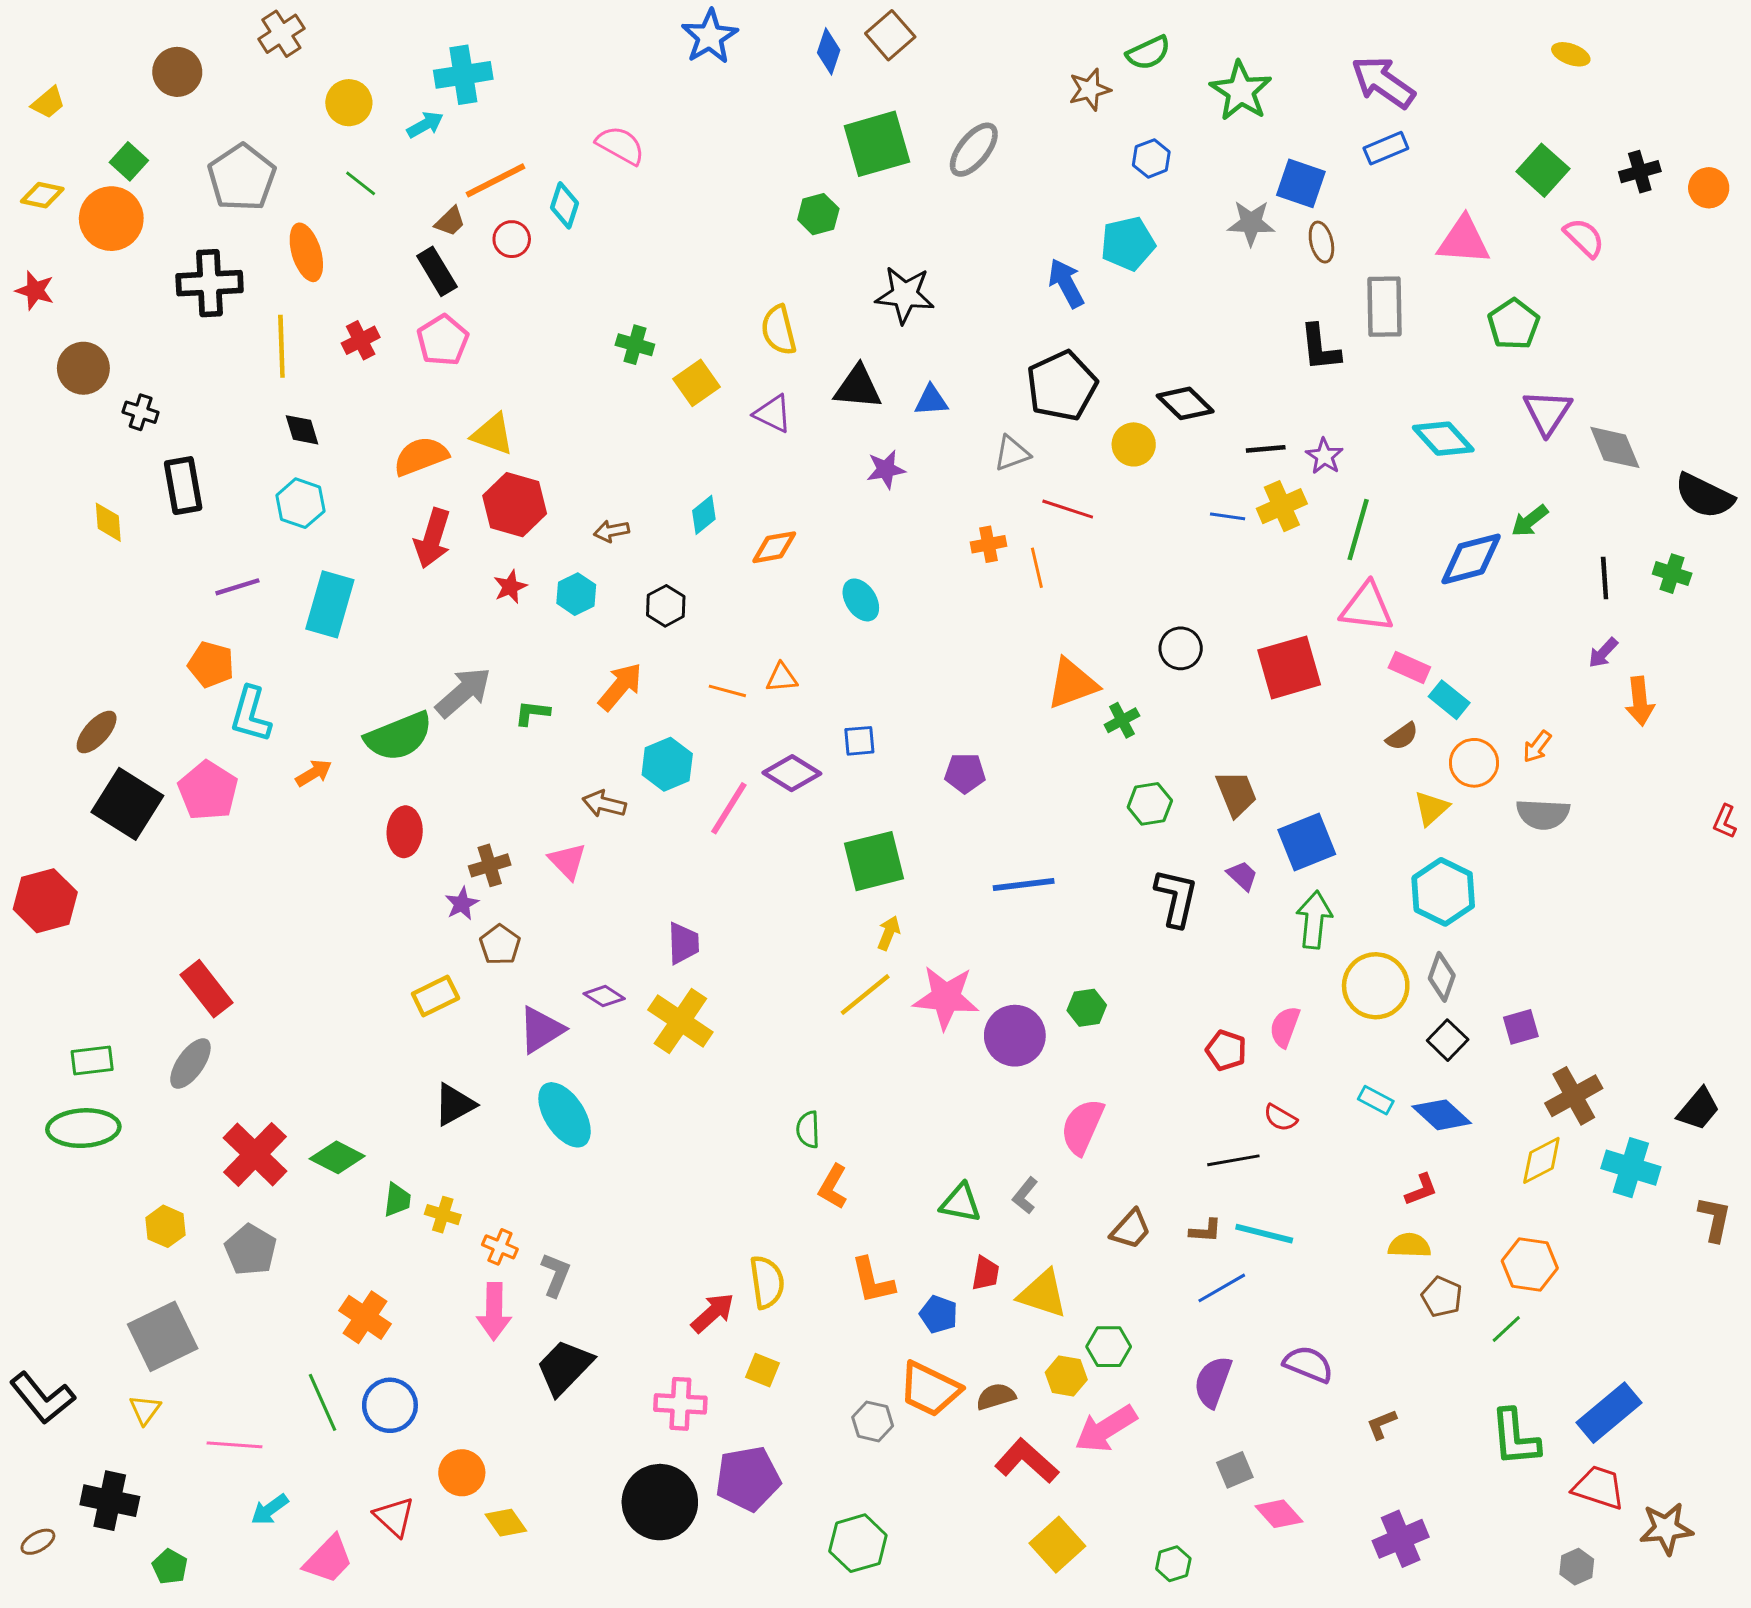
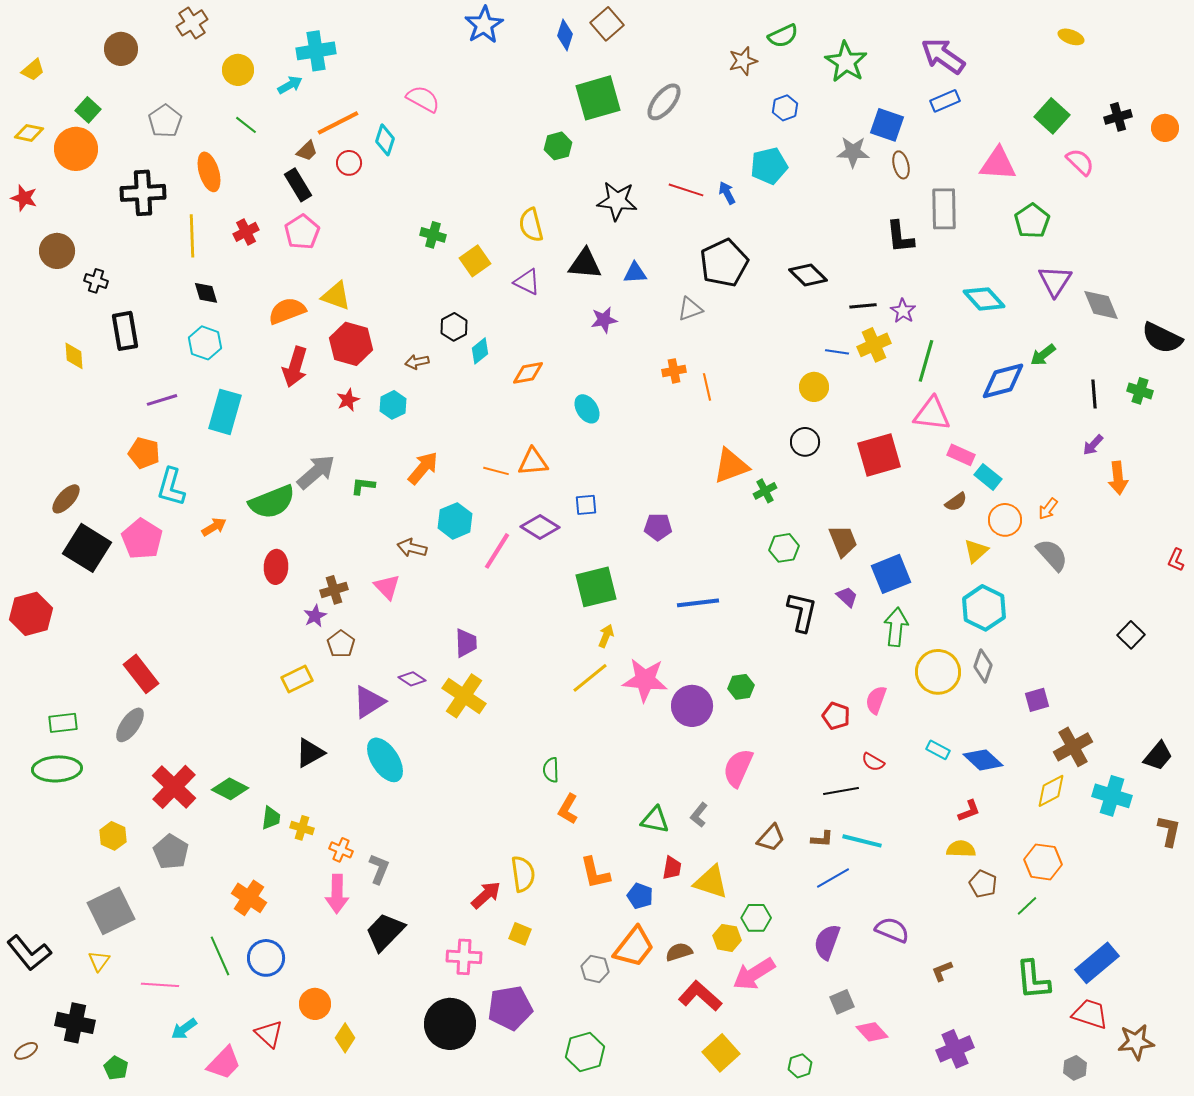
gray pentagon: (242, 178) -> (165, 121), size x0.7
blue arrow: (1066, 283) -> (727, 193), size x0.7
yellow circle: (1134, 444) -> (814, 387), moved
red line: (1068, 509) -> (686, 190), moved
black hexagon: (666, 606) -> (454, 327), moved
orange triangle: (782, 678) -> (533, 462), size x1.4
gray semicircle: (1543, 814) -> (1052, 555), turned -135
black square: (1448, 1040) -> (1131, 635), moved
orange trapezoid: (930, 1389) -> (634, 947), turned -78
yellow diamond: (506, 1523) -> (345, 1038), turned 68

